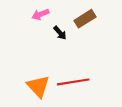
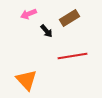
red line: (73, 82) -> (72, 56), moved

